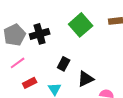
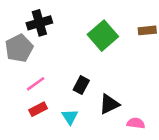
black cross: (40, 34) -> (39, 23), moved
pink line: (18, 63) -> (36, 84), moved

